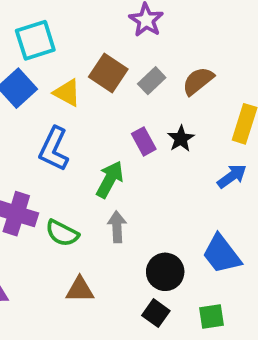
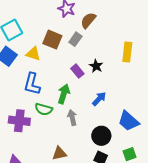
brown semicircle: (198, 81) -> (88, 20), moved
blue arrow: (232, 176) -> (99, 99), moved
green semicircle: (62, 233) -> (44, 109), moved

